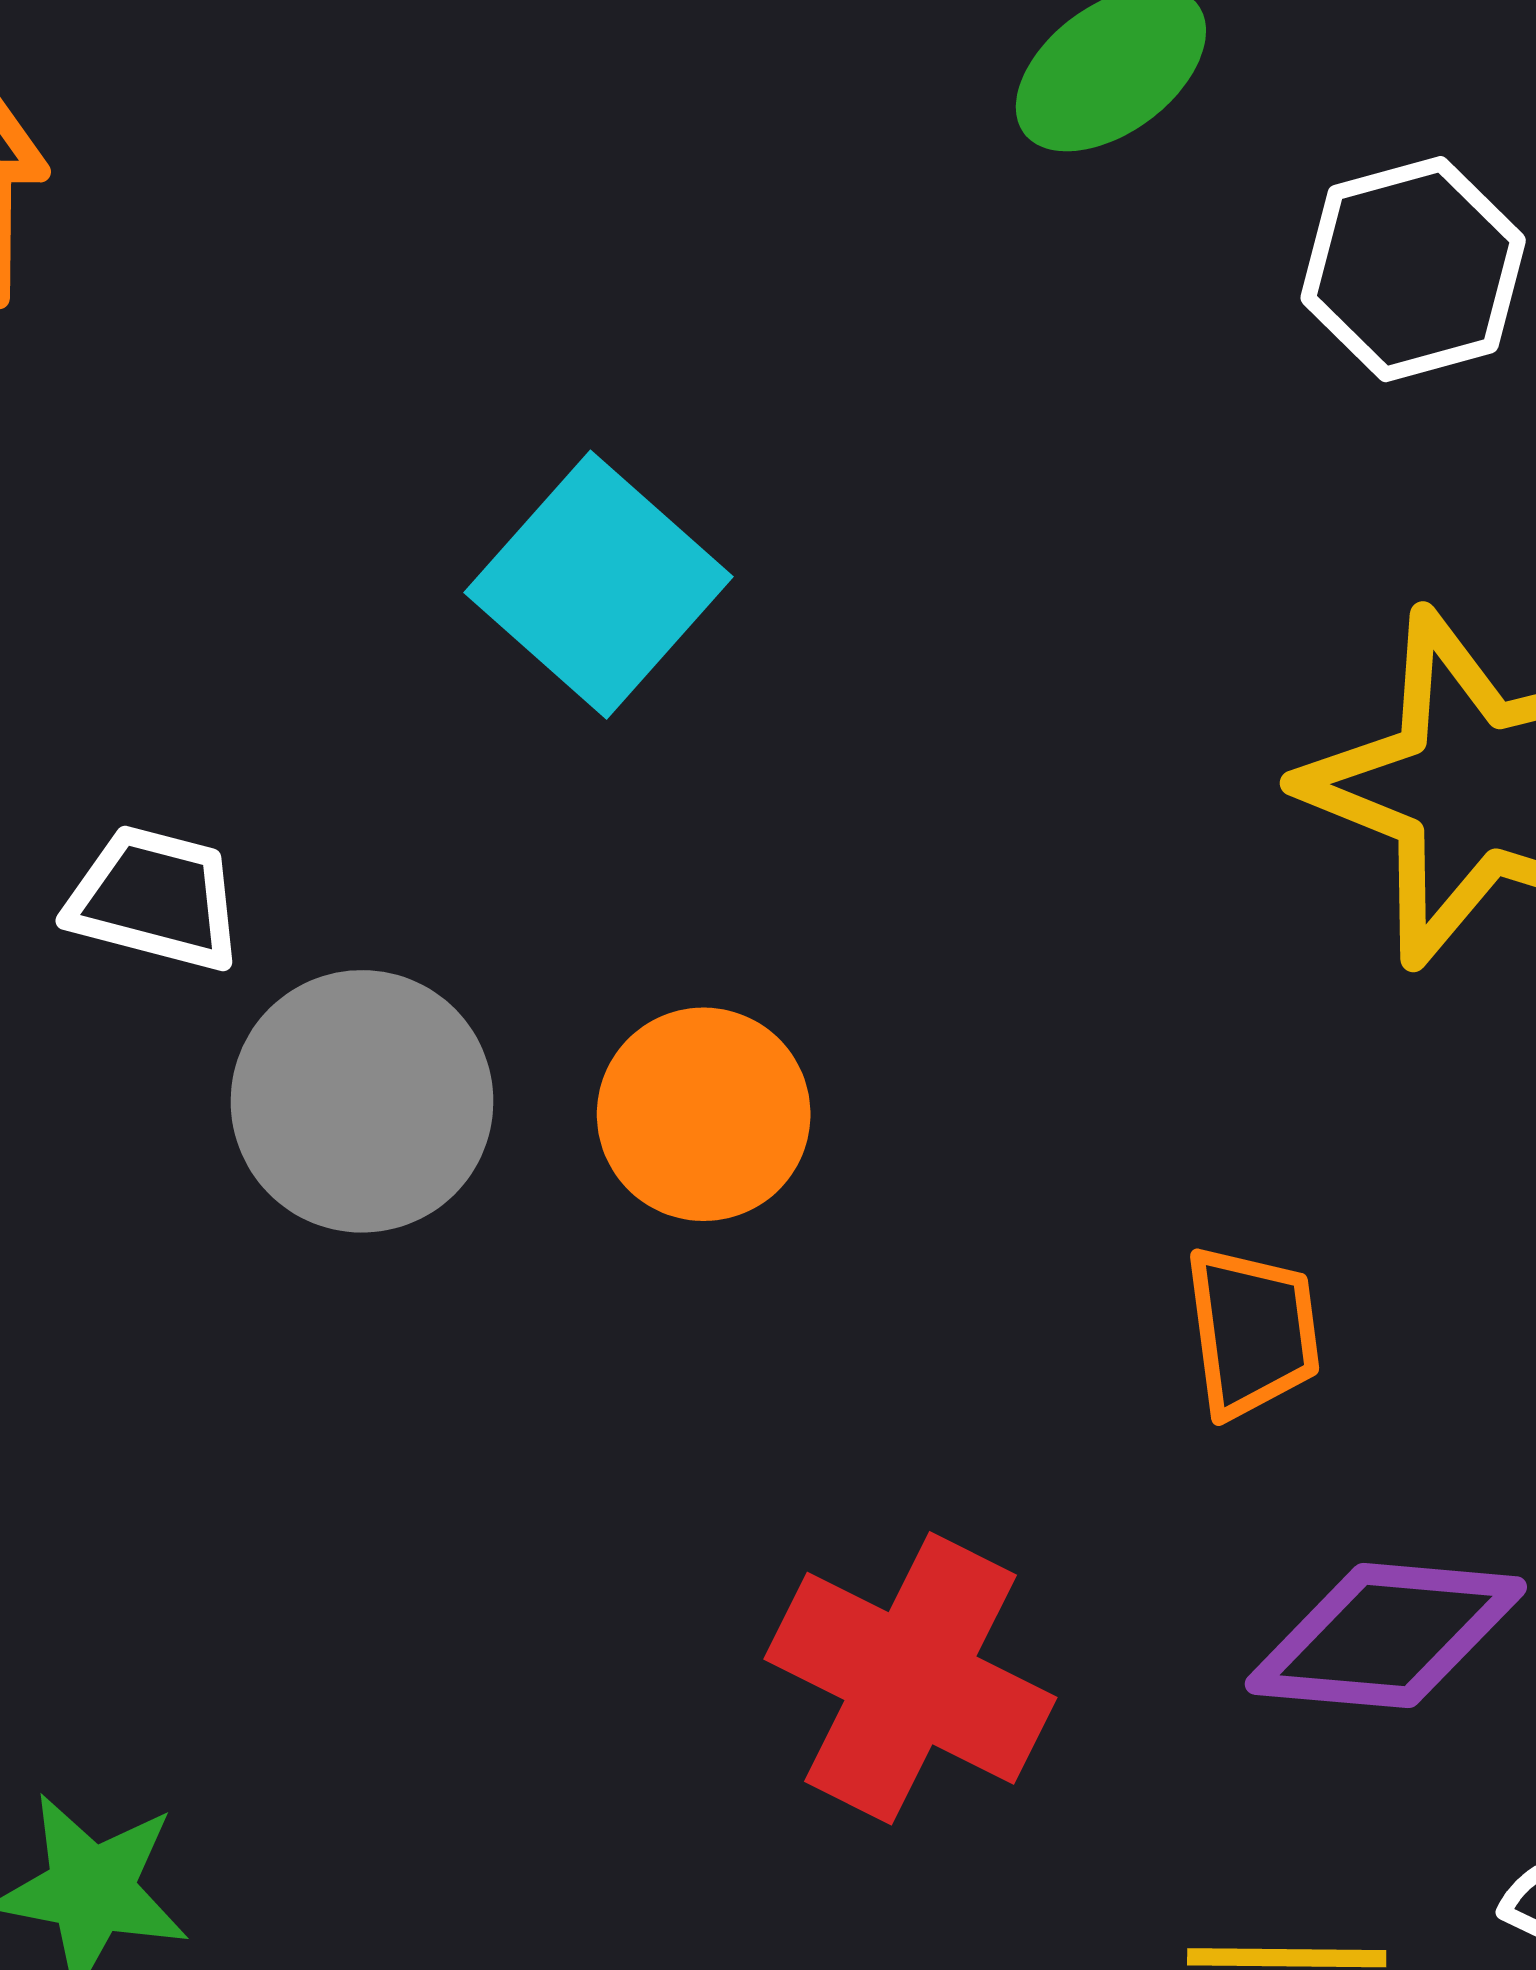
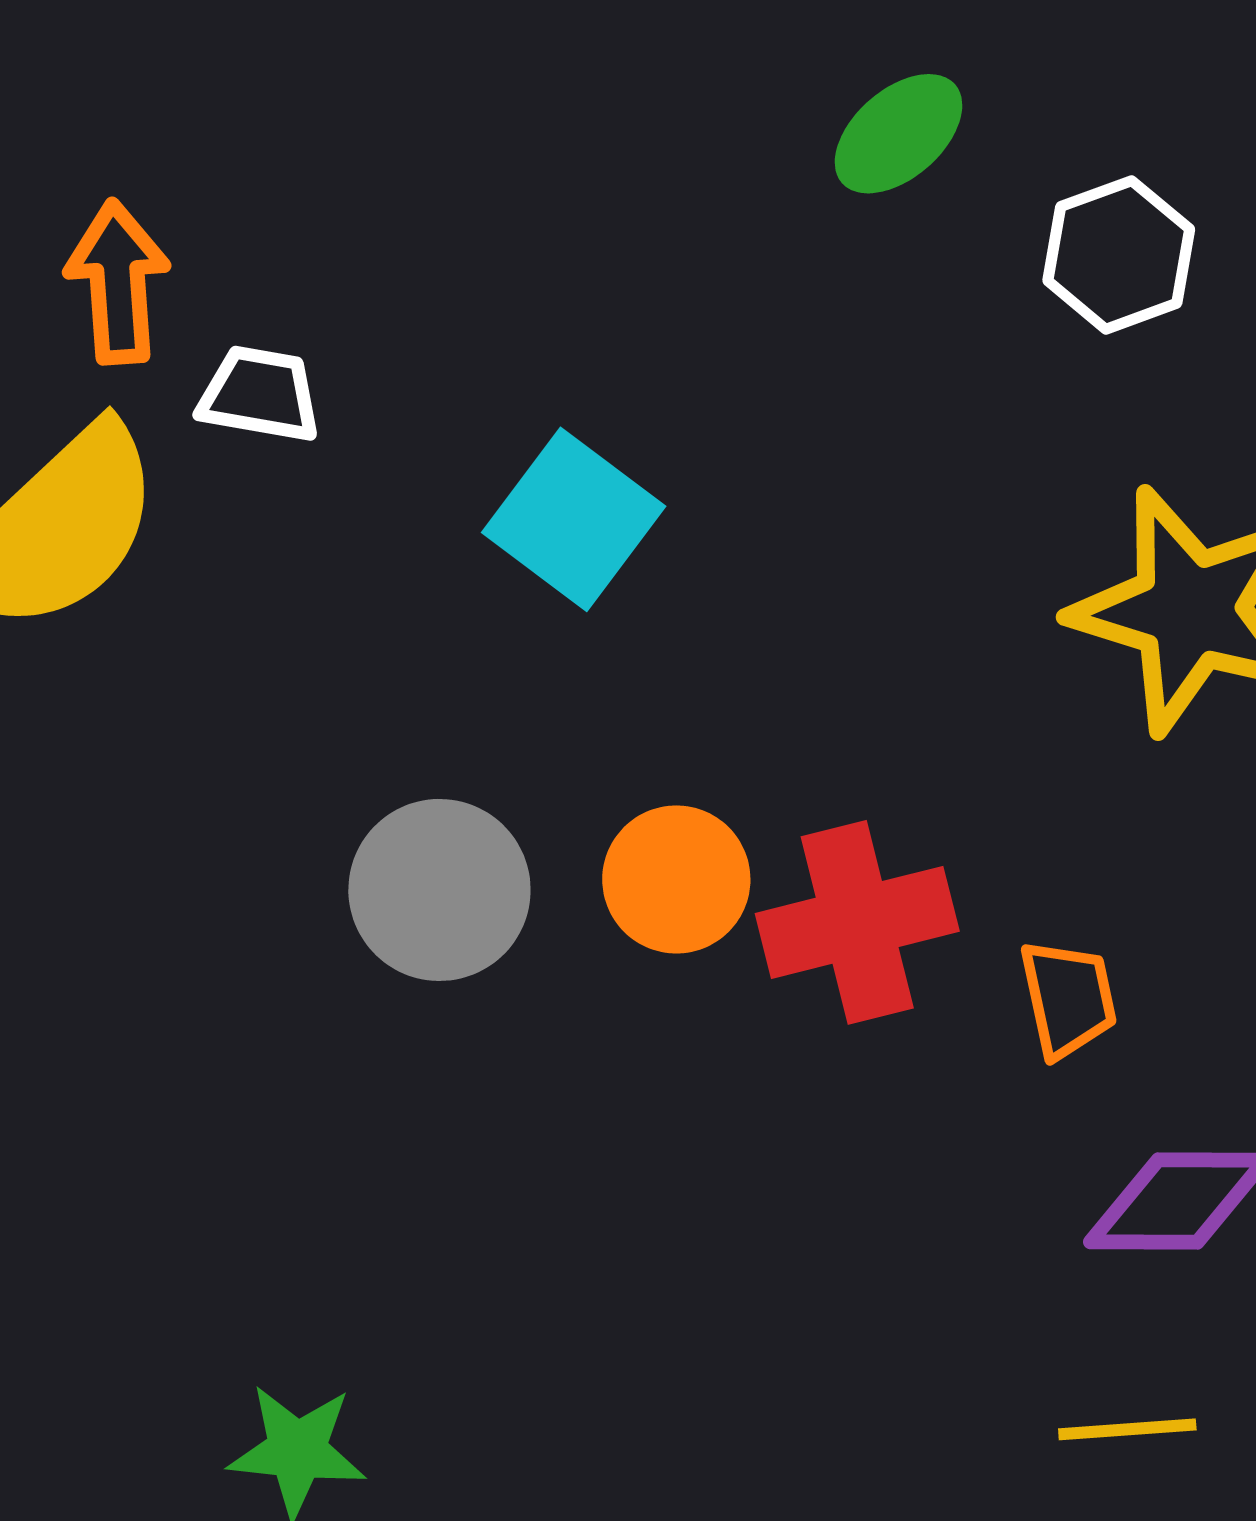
white trapezoid: (155, 898) -> (260, 394), moved
red cross: (910, 1678) -> (857, 922), moved, turned -36

